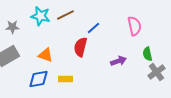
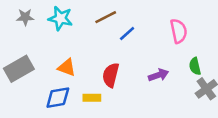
brown line: (65, 15) -> (106, 17), moved
gray star: (12, 27) -> (25, 17), moved
red semicircle: (80, 47) -> (111, 75), moved

